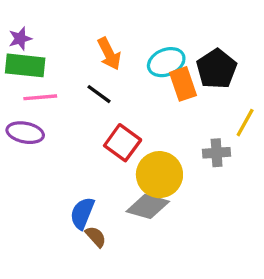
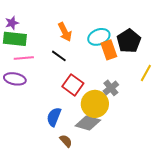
gray cross: (217, 153) -> (111, 88), moved, turned -35
blue semicircle: (82, 213) -> (54, 117), moved
brown semicircle: (96, 237) -> (66, 141), moved

